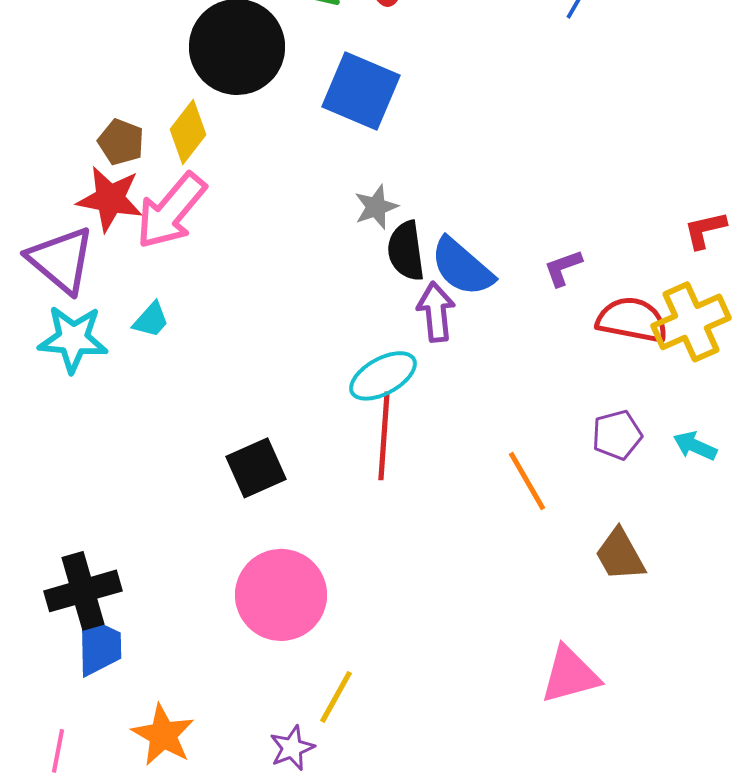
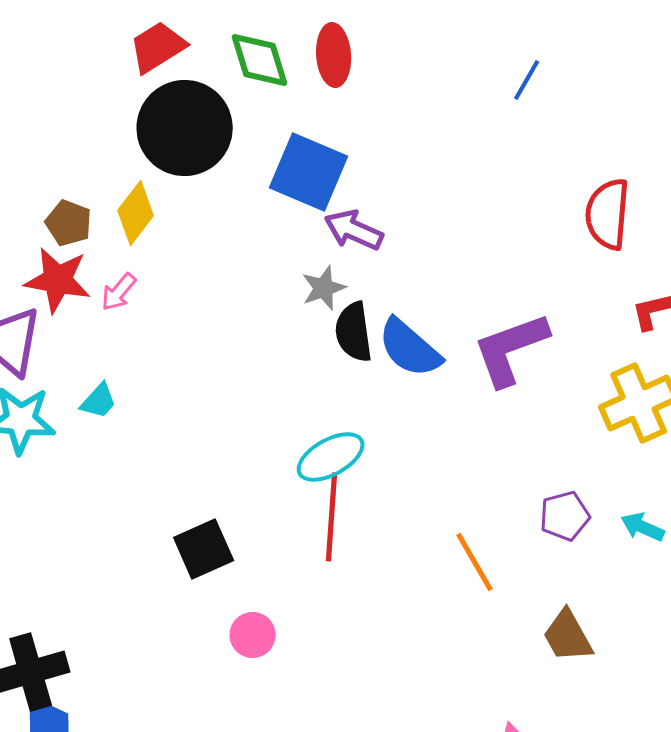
pink arrow: (171, 211) -> (119, 292), size x0.5
purple L-shape: (563, 268) -> (511, 349), size x2.0
purple arrow: (436, 312) -> (354, 230), moved, turned -60
red semicircle: (632, 320) -> (608, 214), moved, turned -96
pink circle: (281, 595) -> (253, 635), moved, size x0.5

